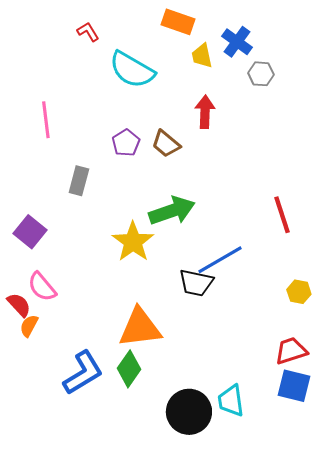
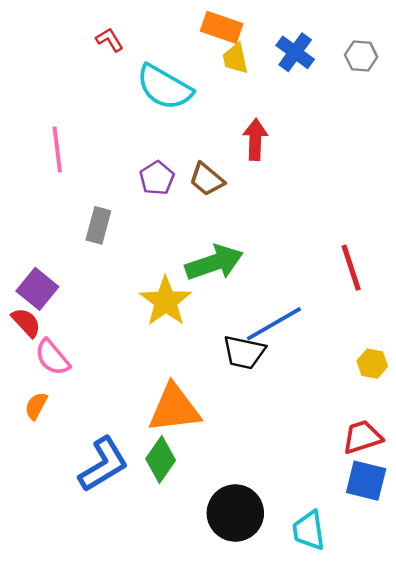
yellow trapezoid: (202, 56) -> (235, 59), moved
gray hexagon: (261, 74) -> (361, 56), moved
red semicircle: (19, 305) -> (26, 322), moved
cyan trapezoid: (231, 401) -> (309, 530), moved

